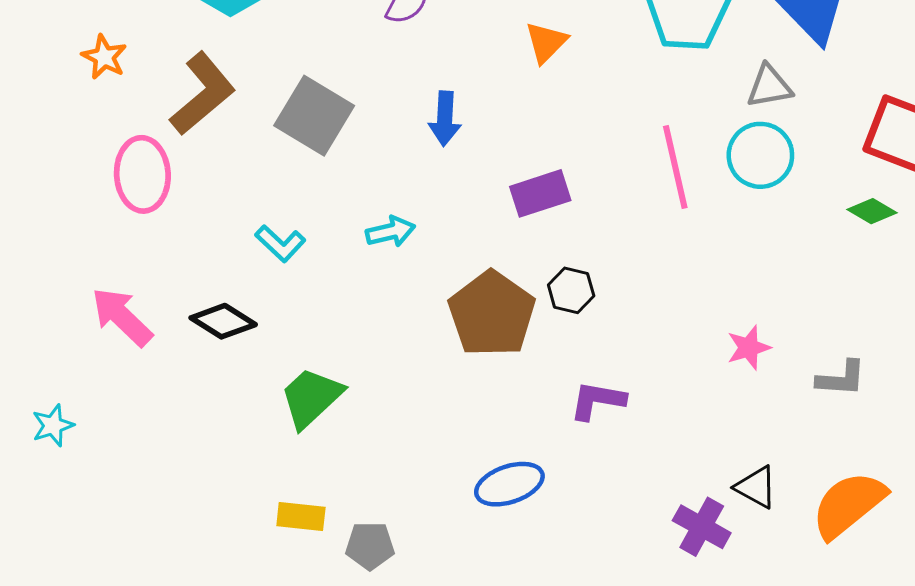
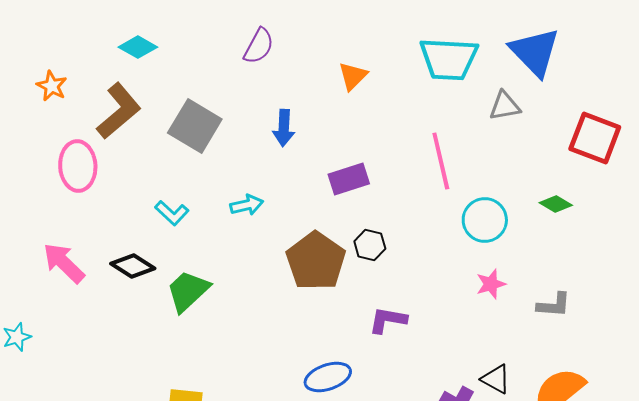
cyan circle: (760, 155) -> (485, 220), moved
green diamond: (872, 211) -> (556, 204), moved
green trapezoid: (311, 398) -> (188, 291), moved

